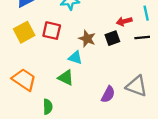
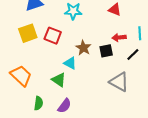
black line: (142, 37) -> (133, 54), turned -48
gray triangle: (137, 86) -> (119, 82), moved
purple semicircle: (108, 94) -> (64, 106), moved

